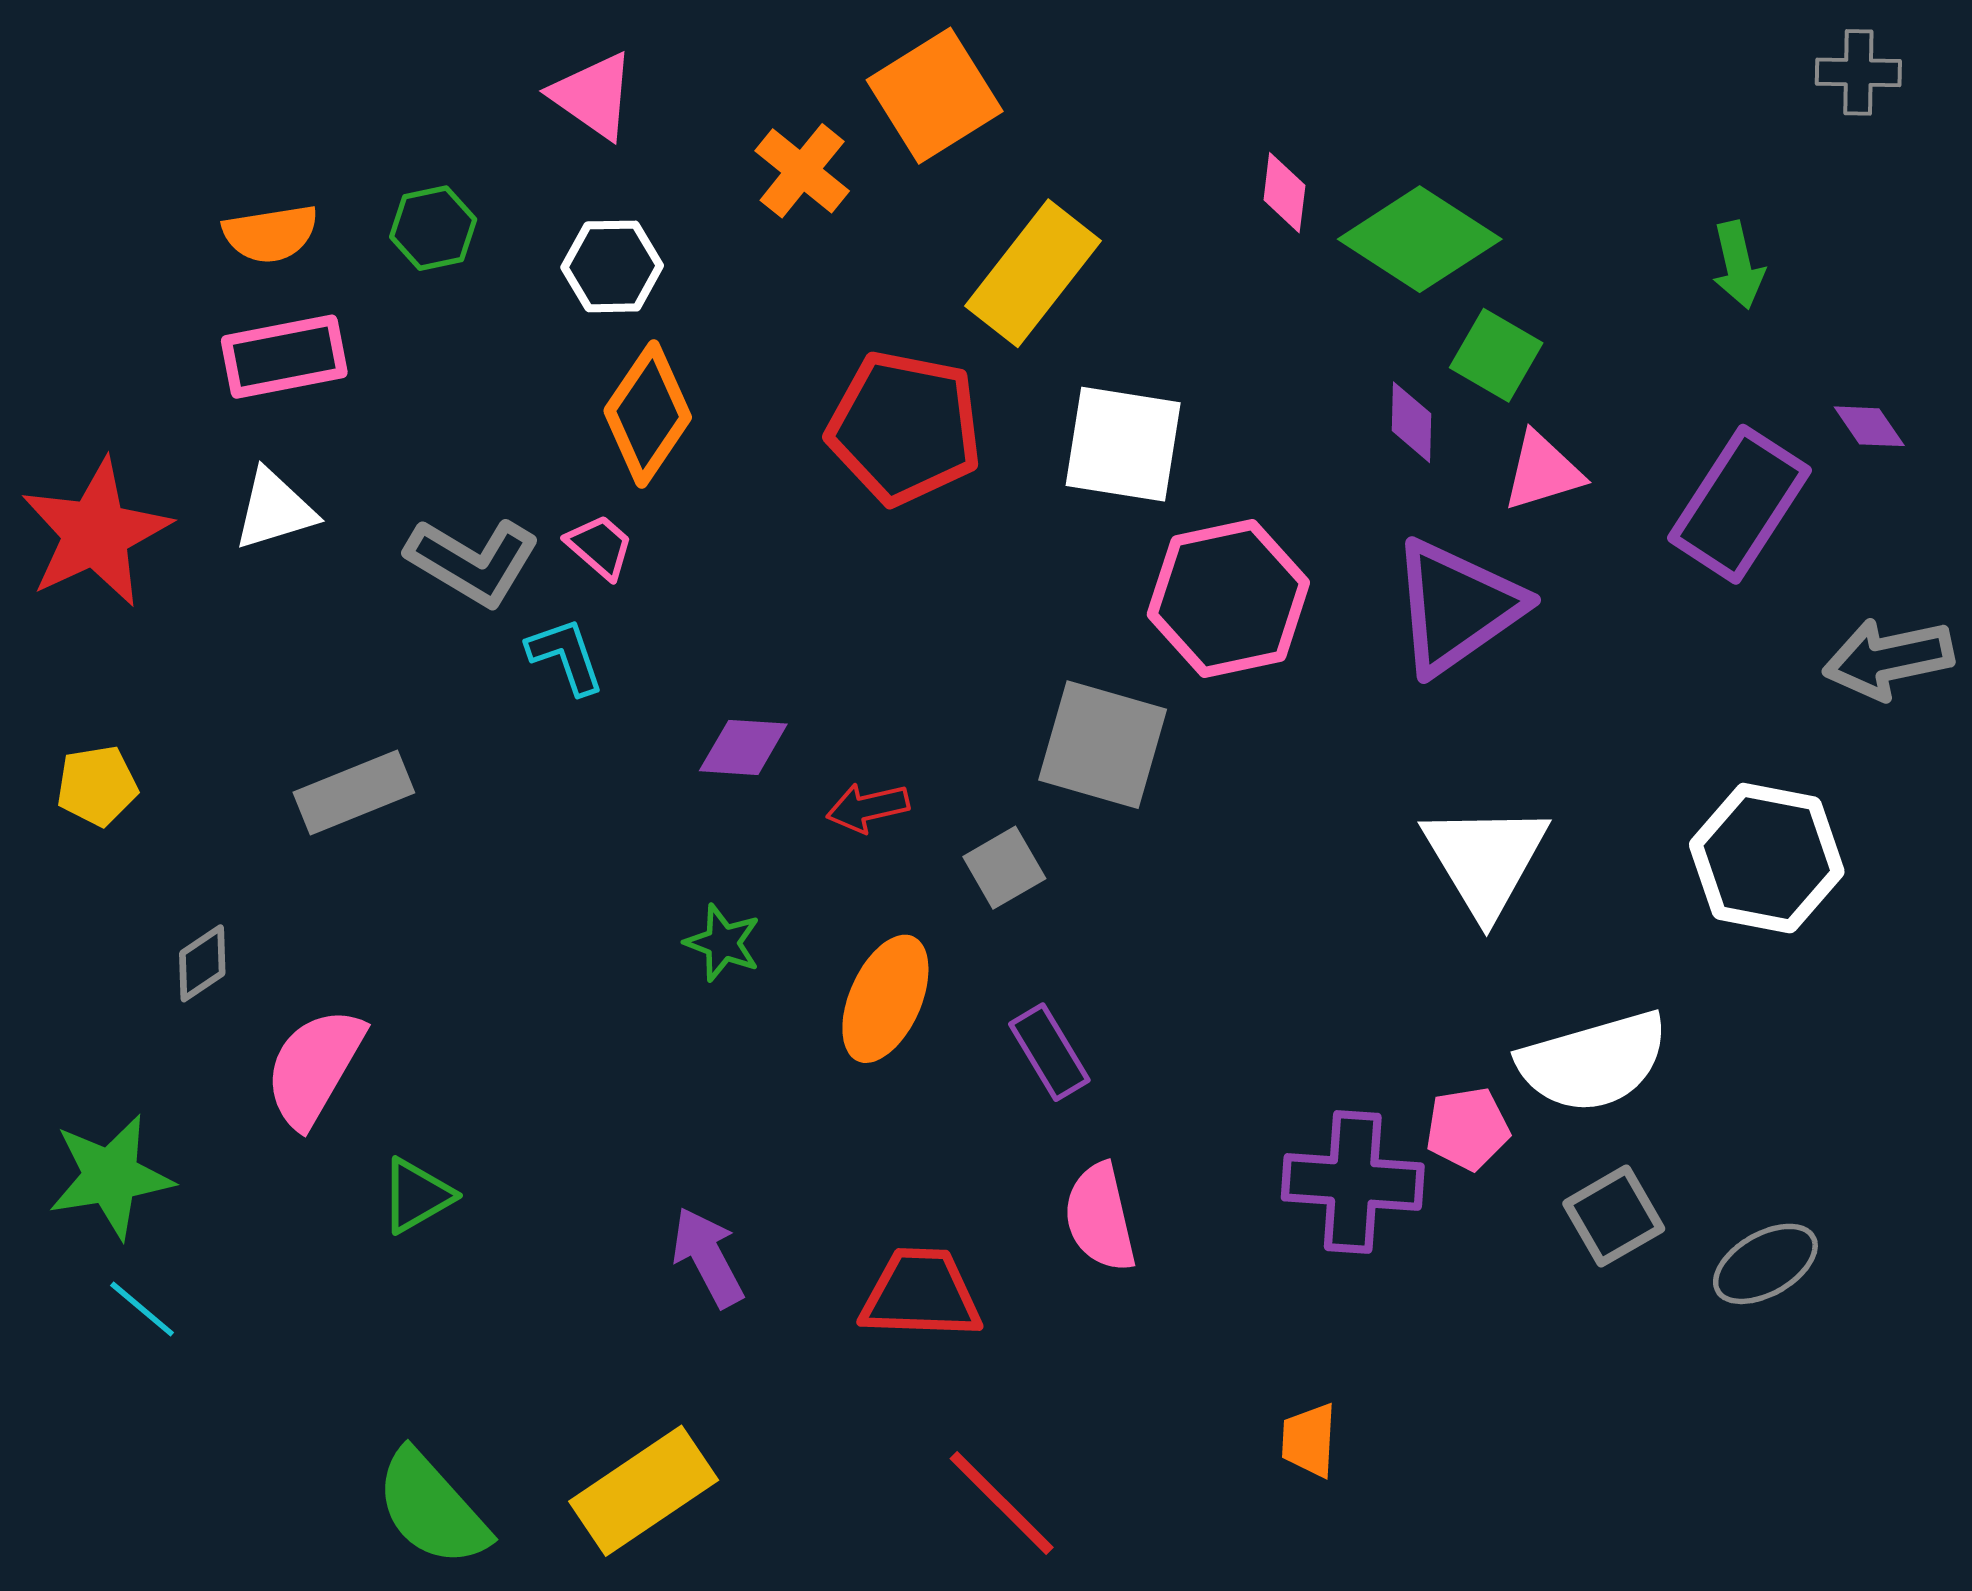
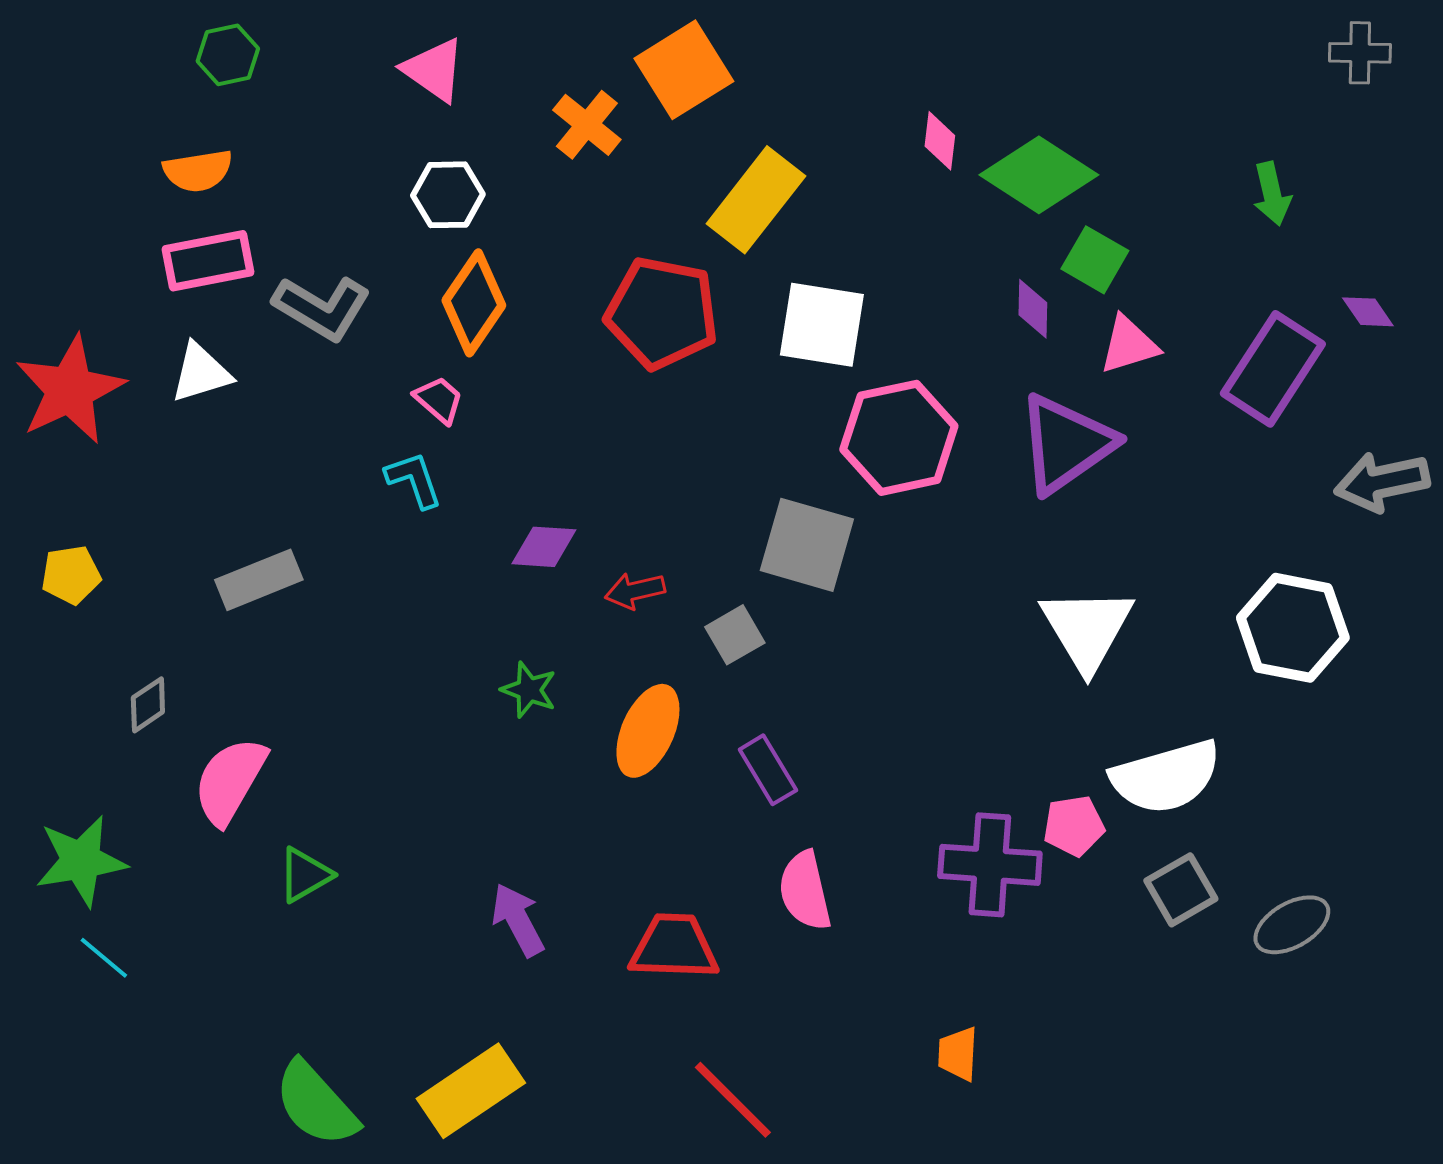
green hexagon: (433, 228) -> (228, 55), moved
gray L-shape: (473, 562) -> (322, 308), moved

